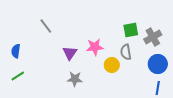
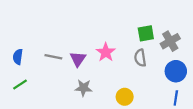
gray line: (46, 26) -> (53, 57), moved, turned -42
pink star: (95, 47) -> (106, 52), turned -30
yellow circle: (112, 65) -> (125, 97), moved

